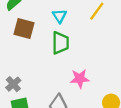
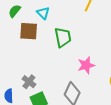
cyan triangle: (60, 16) -> (43, 13), moved

